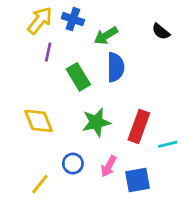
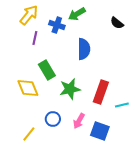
blue cross: (73, 19) -> (57, 25), moved
green arrow: (106, 36) -> (77, 14), moved
green rectangle: (78, 77) -> (47, 70), moved
blue square: (138, 180) -> (100, 131), turned 30

